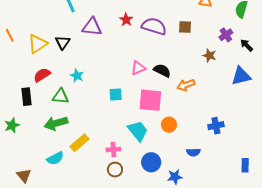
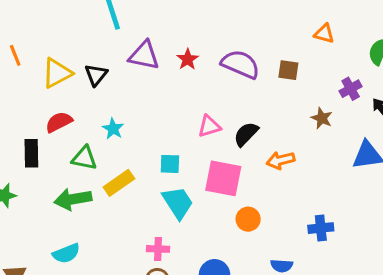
red star: (126, 20) -> (188, 59), moved
black semicircle: (162, 70) -> (246, 134), turned -78
cyan trapezoid: (138, 131) -> (178, 203), moved
yellow rectangle: (80, 143) -> (119, 183), moved

